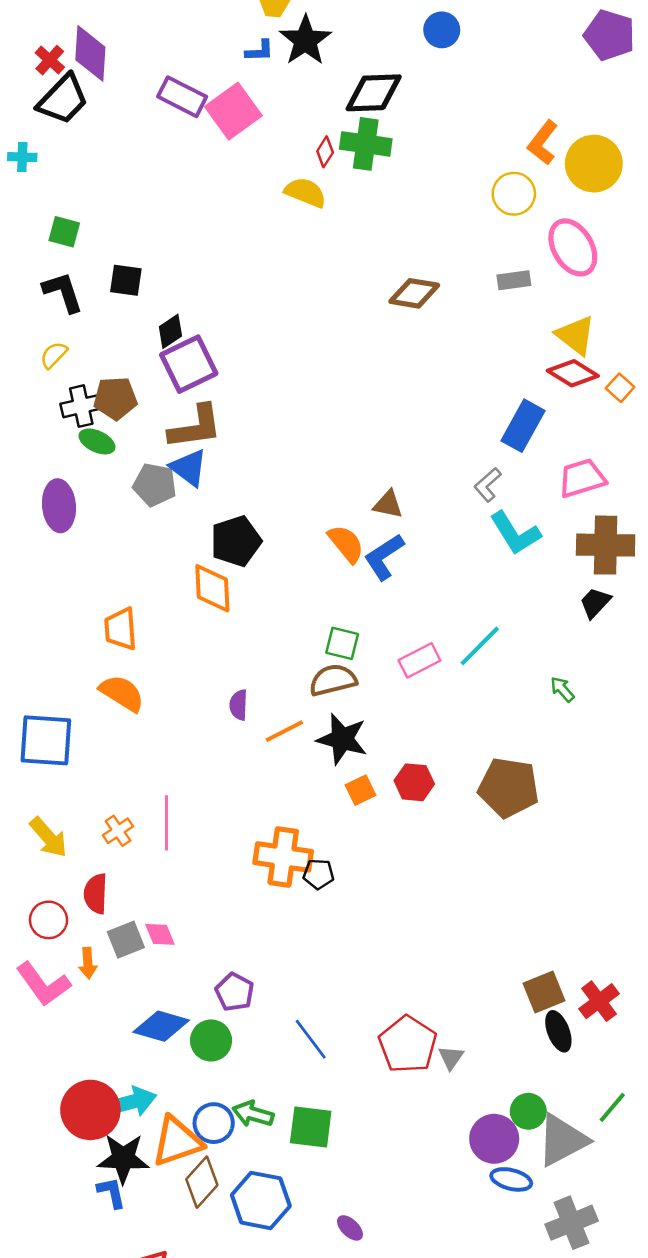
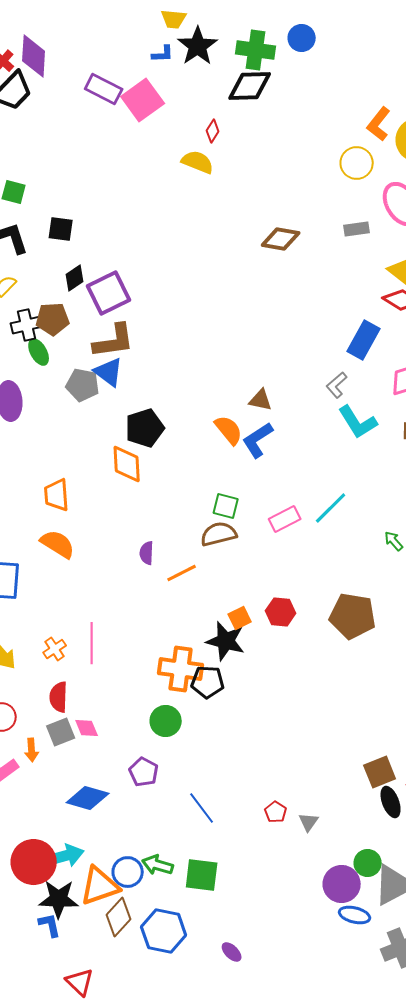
green cross: (366, 144) -> (256, 50), moved
black diamond: (170, 331) -> (75, 278), moved
green ellipse: (97, 441) -> (39, 352), turned 36
black star: (342, 739) -> (226, 641), moved
black pentagon: (319, 874) -> (208, 682), size x1.4
red semicircle: (96, 894) -> (59, 697), moved
green circle: (211, 1040) -> (166, 721), moved
red pentagon: (408, 1044) -> (276, 812), size x0.5

